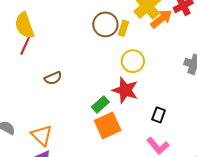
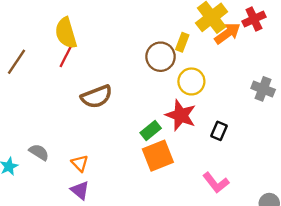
brown circle: (105, 24) -> (161, 57), moved
brown semicircle: (53, 78) -> (97, 97), size x1.5
black rectangle: (159, 115) -> (219, 131), moved
orange triangle: (42, 135) -> (80, 163), size x0.7

